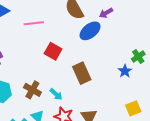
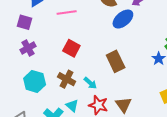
red square: (53, 51) -> (71, 48), moved

